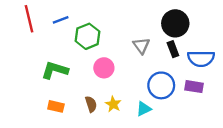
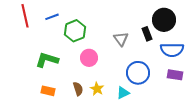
black circle: (175, 23) -> (164, 20), moved
black rectangle: (173, 49) -> (147, 34), moved
purple rectangle: (194, 87) -> (175, 75), moved

